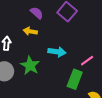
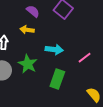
green rectangle: (75, 79) -> (57, 79), moved

